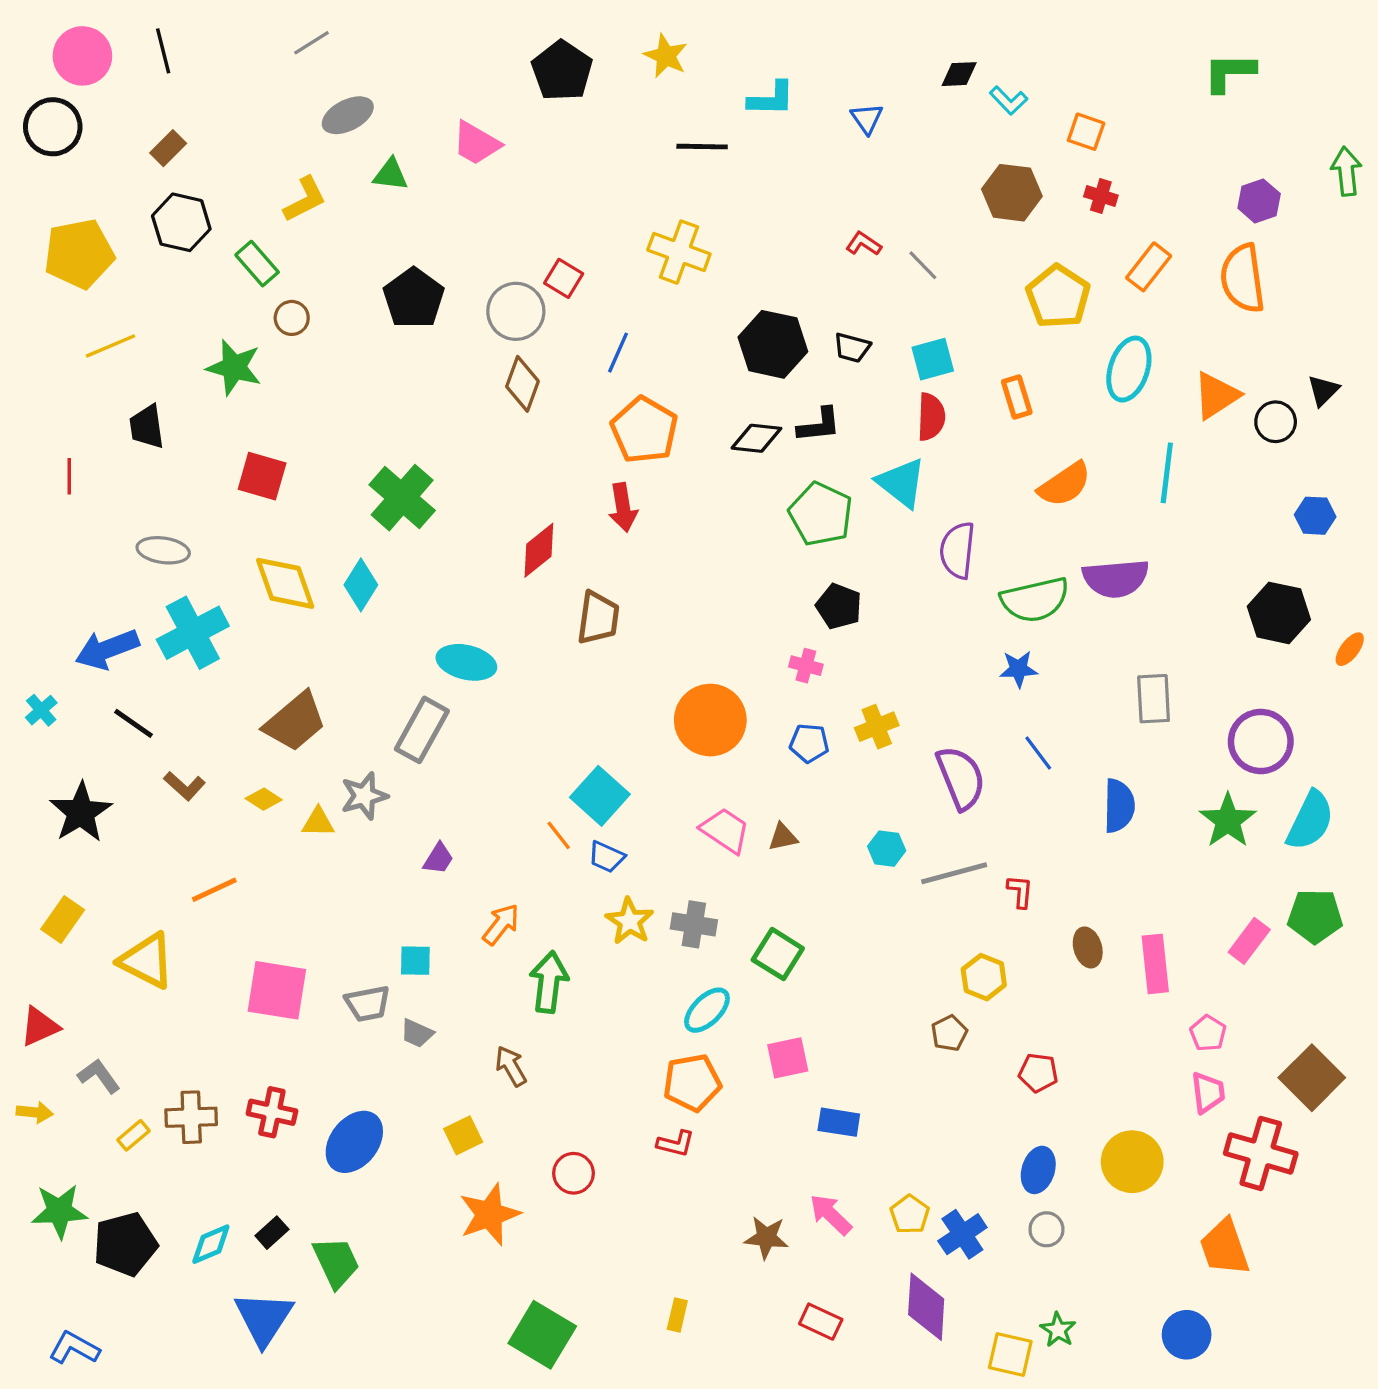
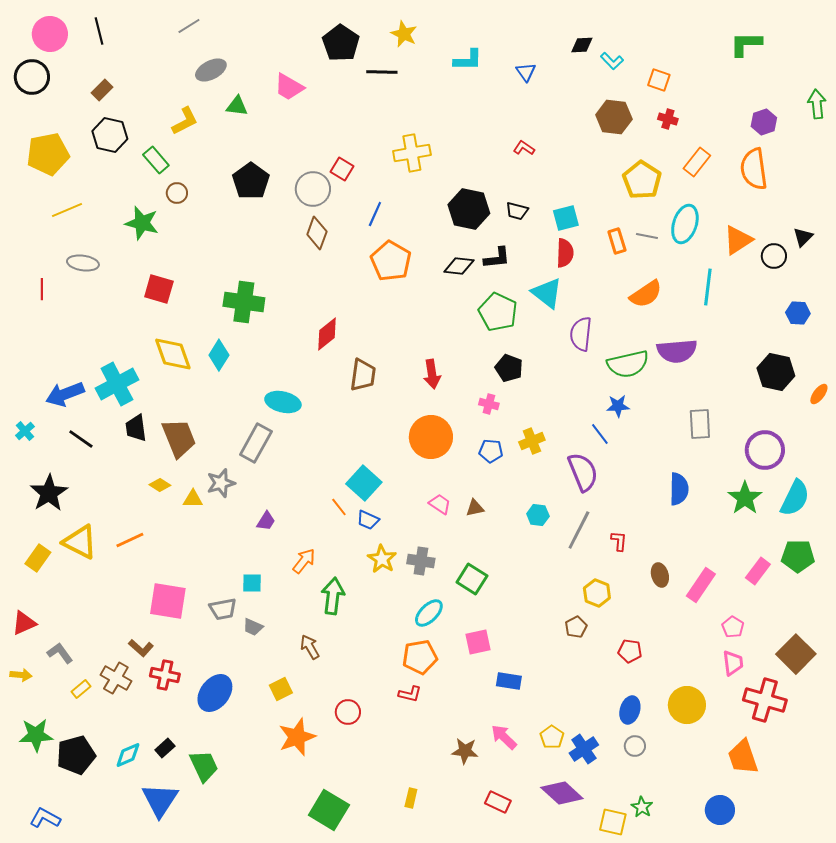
black line: (702, 147) -> (382, 72), moved
yellow cross: (679, 252) -> (412, 153), turned -30
gray line: (923, 265) -> (647, 236), moved, turned -35
black trapezoid: (147, 427) -> (136, 428), moved
green cross: (402, 498) -> (244, 302), turned -33
red arrow: (623, 507) -> (432, 374), moved
gray ellipse: (163, 550) -> (83, 263), moved
brown trapezoid: (295, 722) -> (179, 438), turned -72
blue line: (1038, 753) -> (600, 434), moved
brown L-shape: (185, 786) -> (141, 648), moved
pink trapezoid: (725, 830) -> (440, 504), size x0.7
gray line: (954, 873) -> (579, 530), turned -48
yellow triangle: (147, 961) -> (80, 542), moved
pink rectangle: (1155, 964) -> (701, 585), turned 40
brown cross: (191, 1117) -> (116, 678), turned 32
purple diamond: (926, 1307) -> (562, 793), turned -51

